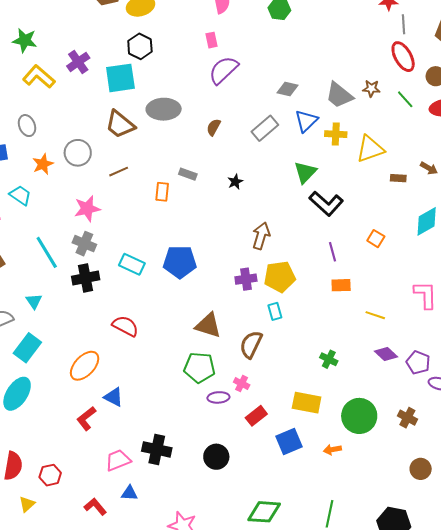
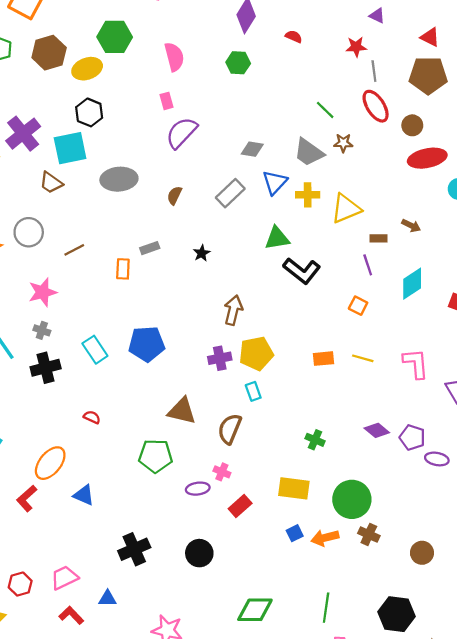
purple cross: (78, 62) -> (23, 134), size x1.4
green line: (405, 99) -> (325, 110), moved
brown trapezoid: (120, 124) -> (51, 183), moved, size x0.7
green triangle: (305, 172) -> (277, 238), turned 40
gray rectangle: (188, 174) -> (150, 248), turned -36
gray cross: (84, 244) -> (42, 330), size x0.7
purple line: (333, 252) -> (368, 265), moved
cyan rectangle: (132, 264) -> (95, 350), turned 35
yellow line: (375, 315) -> (363, 358), moved
red semicircle: (125, 326) -> (92, 417), size x0.6
green pentagon: (199, 368) -> (156, 456), moved
red L-shape: (86, 418) -> (27, 498), moved
brown cross: (407, 418) -> (369, 535), moved
blue square: (289, 442) -> (295, 533), moved, size x0.6
black cross: (157, 449) -> (134, 549), turned -32
orange arrow: (332, 450) -> (325, 538), size x1.4
pink trapezoid: (118, 460) -> (64, 578), moved

